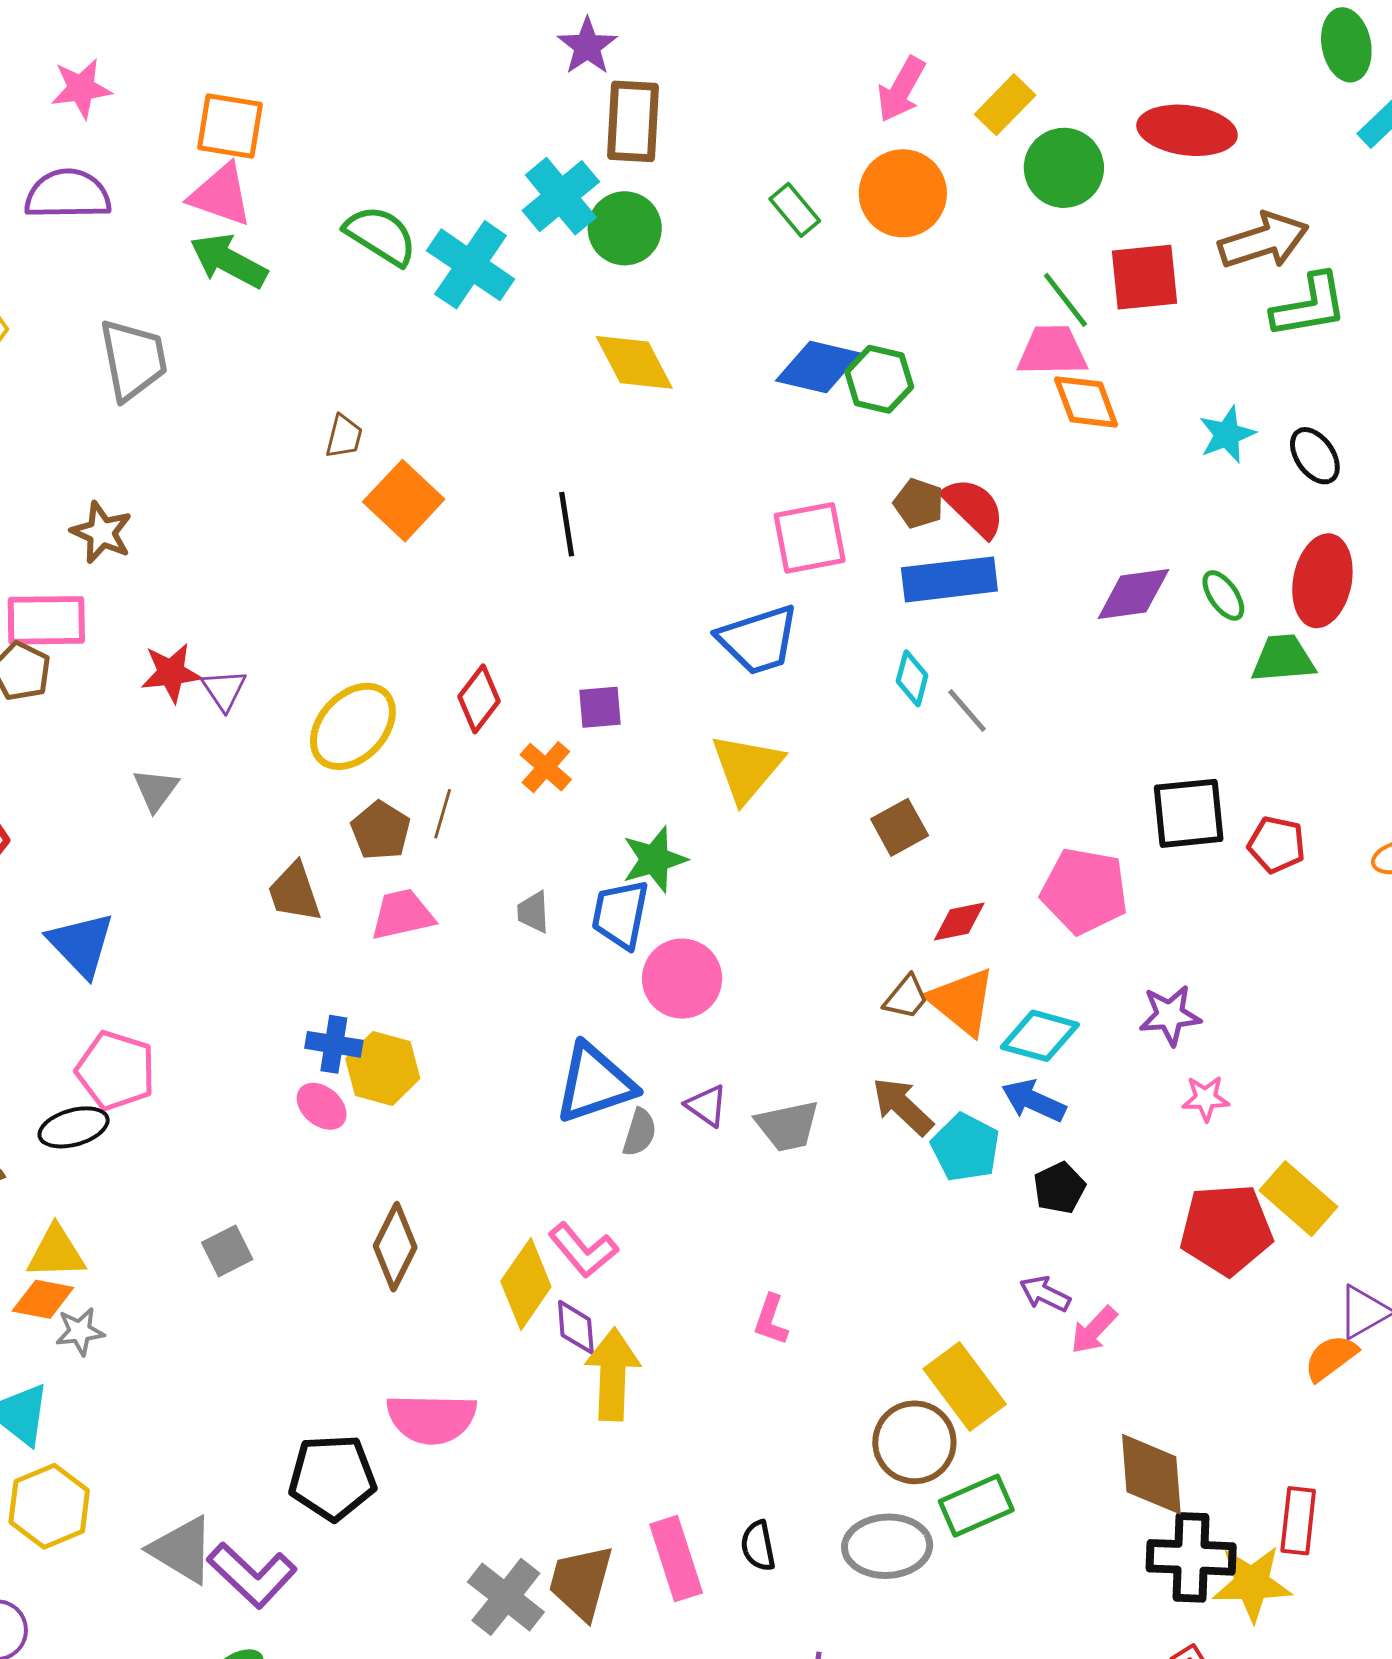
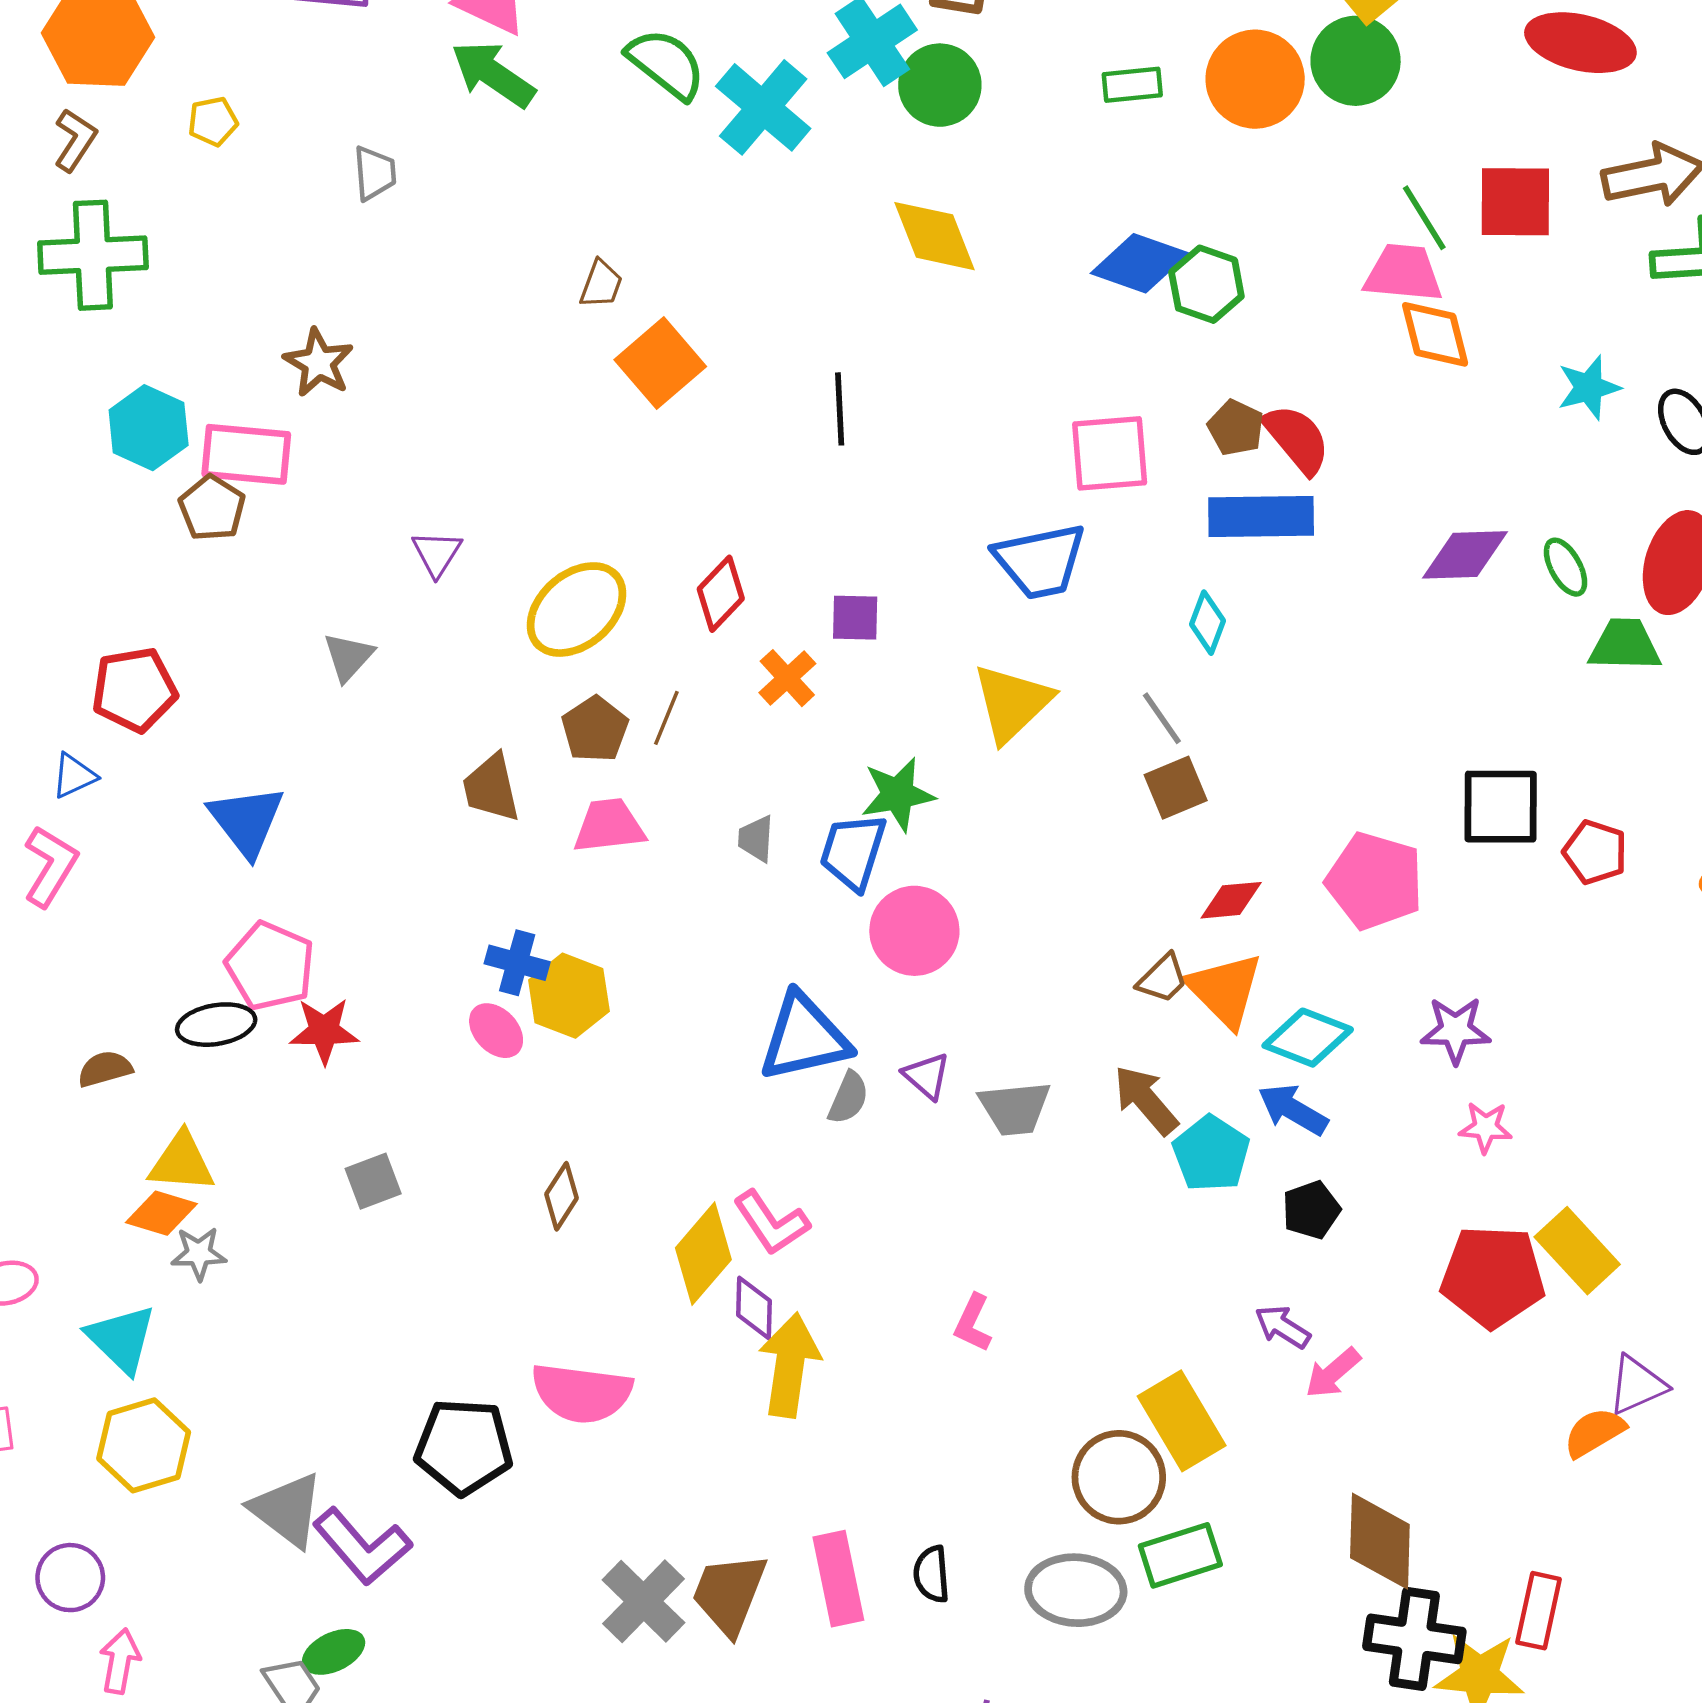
green circle: (1064, 168) -> (1356, 61), moved
green rectangle: (795, 210) -> (1132, 85), turned -62
gray trapezoid: (133, 360) -> (375, 173), size x0.6
red star: (171, 673) -> (324, 1031), moved
gray line: (967, 711) -> (1162, 718), moved
brown diamond: (395, 1247) -> (562, 1196), size x0.7

